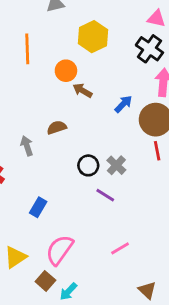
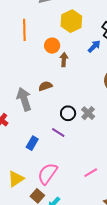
brown arrow: (82, 90) -> (64, 60), turned 64
blue arrow: (123, 104) -> (94, 46), moved
gray arrow: (27, 146) -> (24, 99), size x1.6
purple line: (105, 195) -> (58, 132), moved

